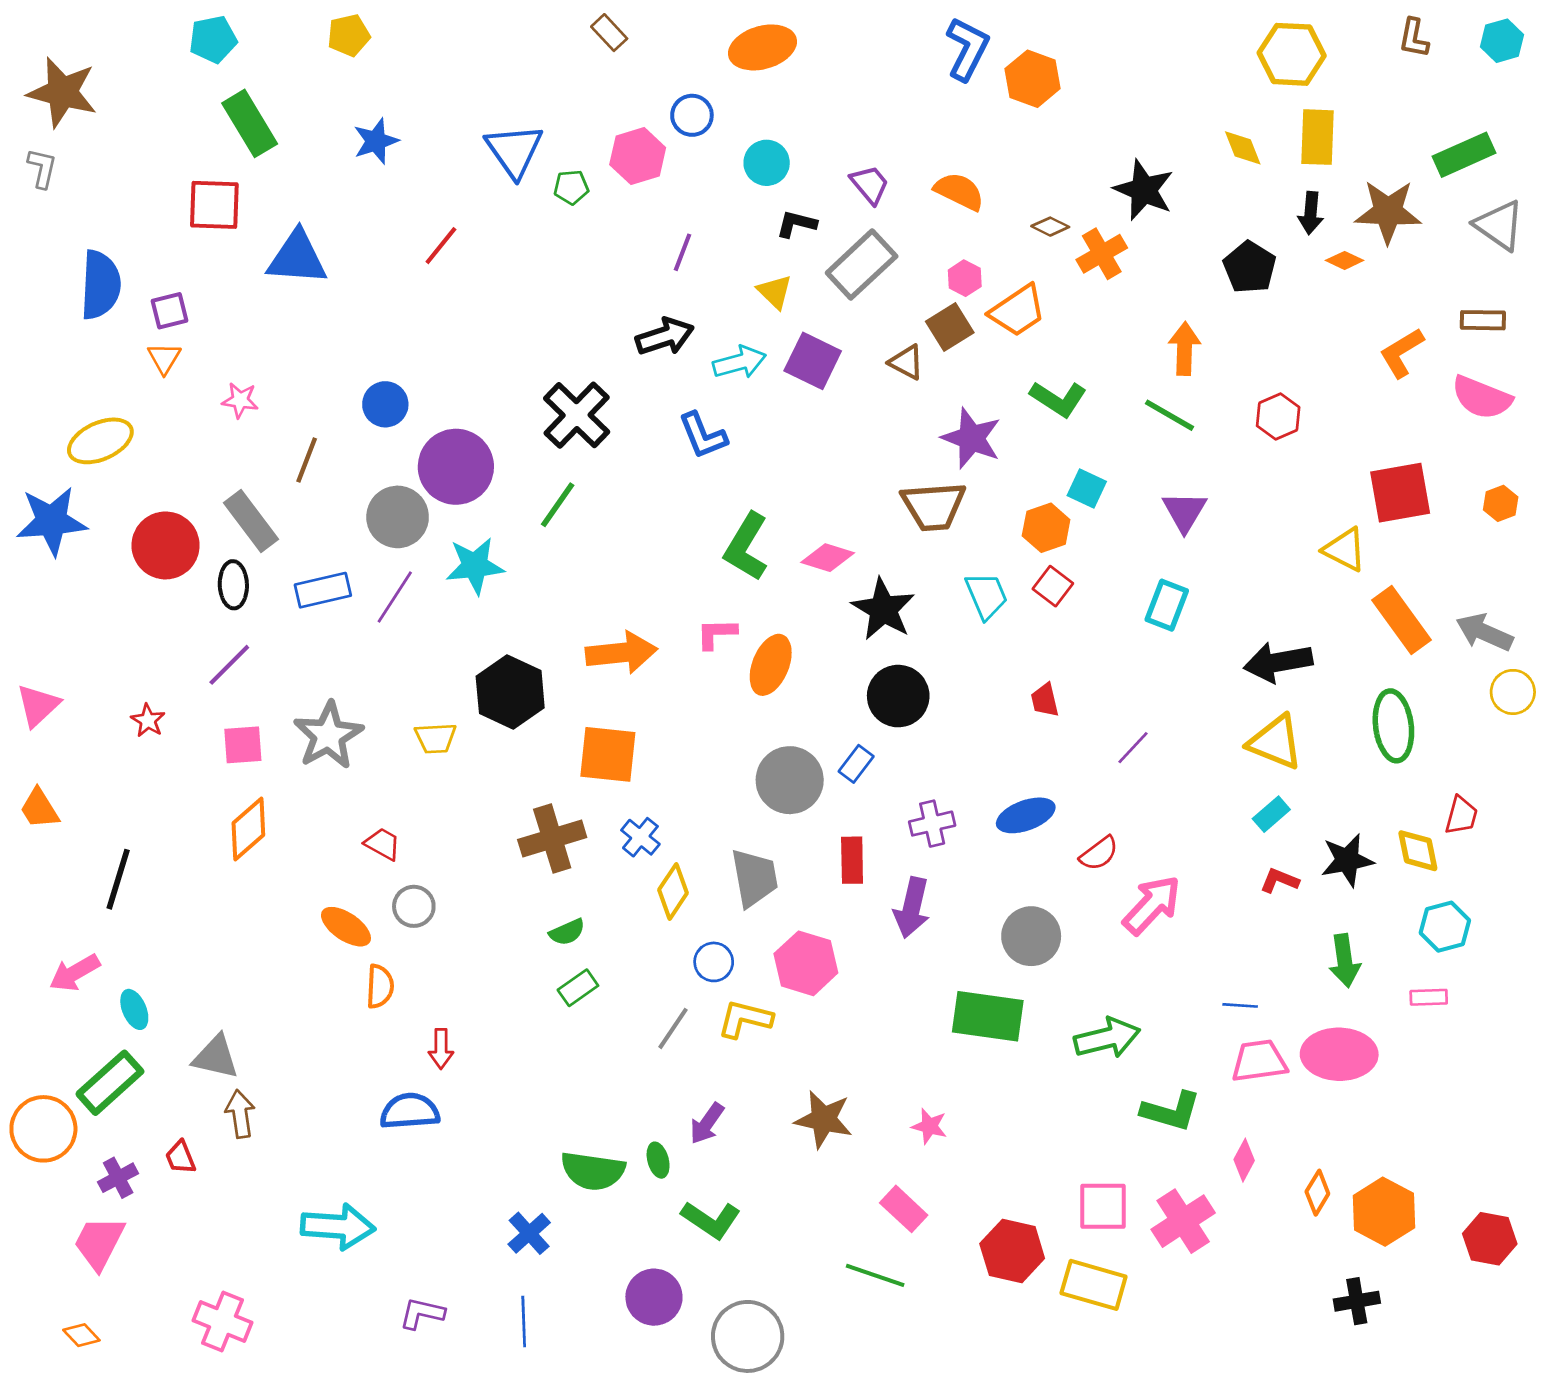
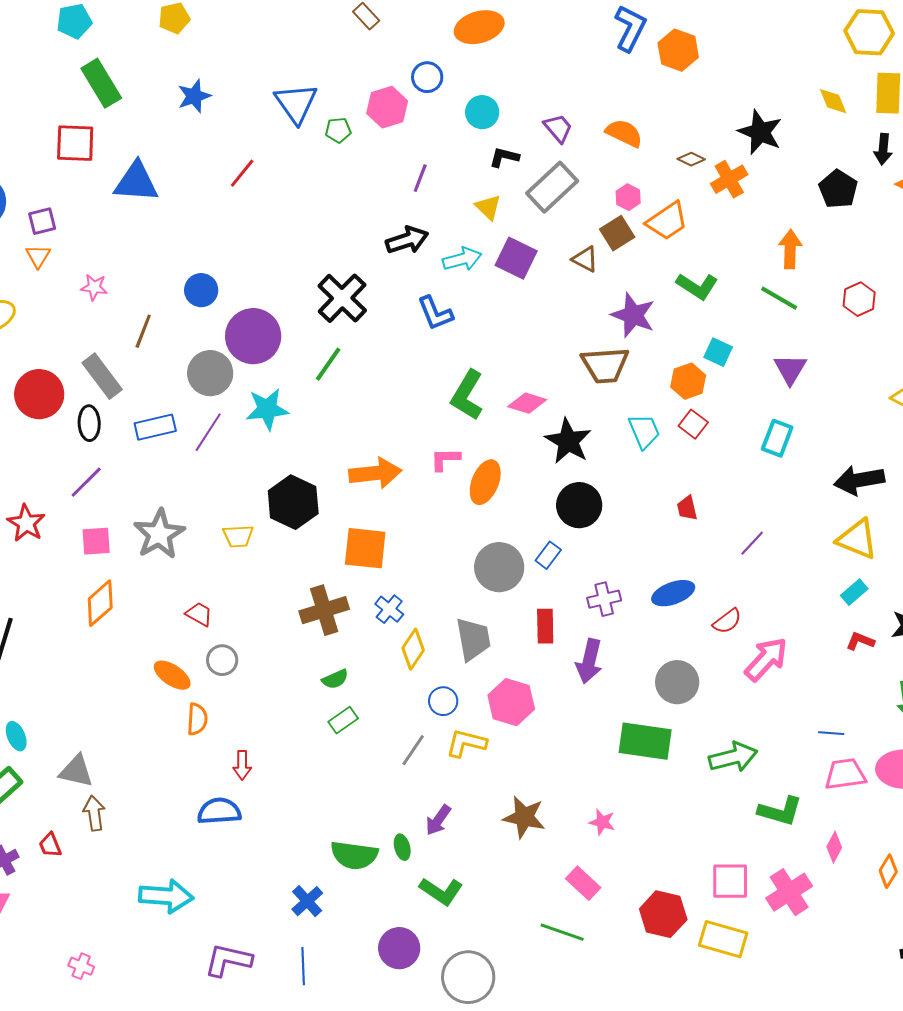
red star: (148, 720) -> (26, 523), size x1.5
purple L-shape: (422, 1313) -> (228, 960), size x1.4
pink cross: (223, 1322) -> (81, 966), size x0.6

